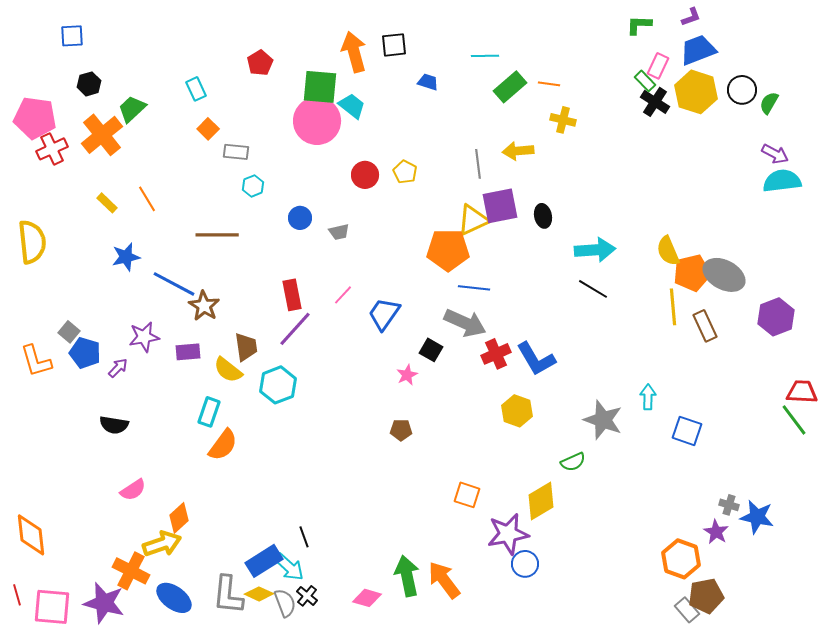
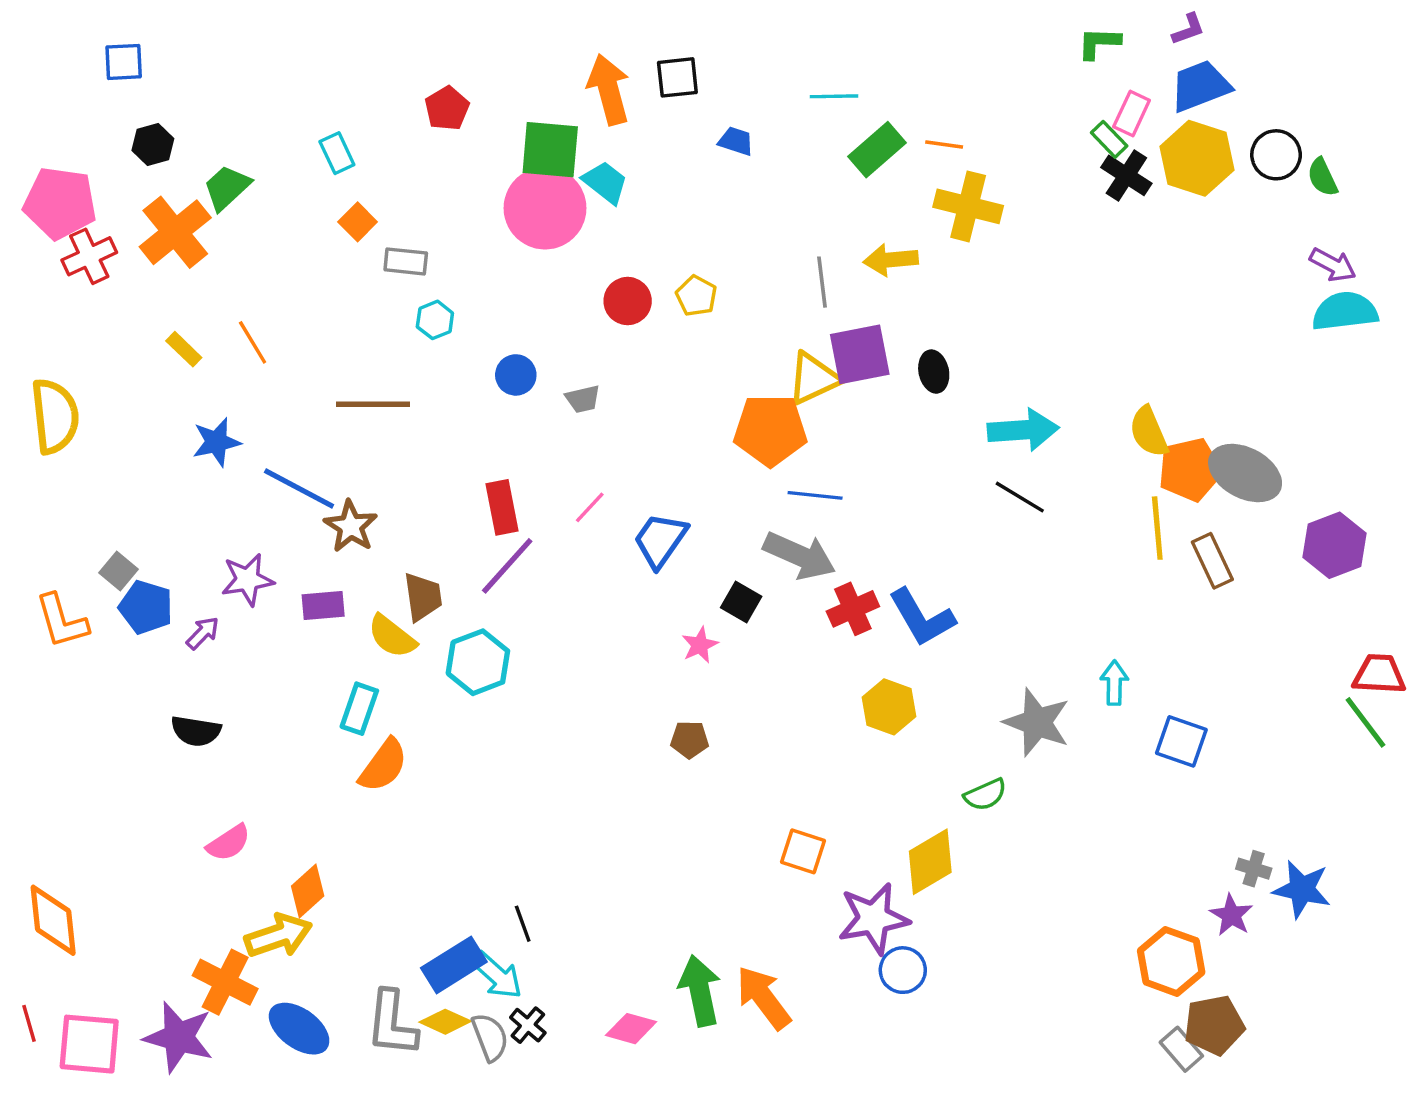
green semicircle: (769, 103) -> (1322, 177), turned -55
yellow cross: (563, 120) -> (968, 206), size x1.5

